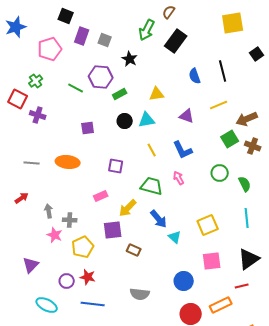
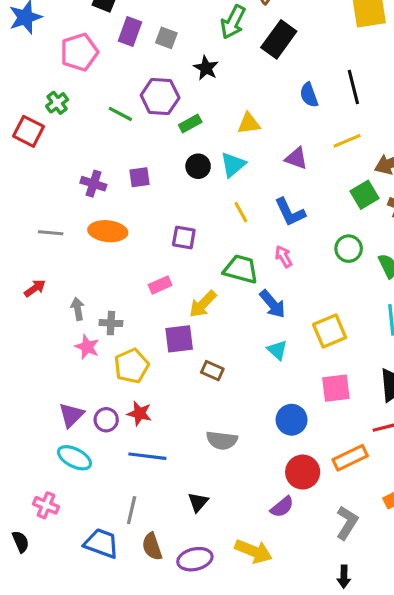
purple cross: (38, 115) -> (93, 184), moved
cyan triangle: (147, 120) -> (233, 165), turned -30
blue arrow: (159, 219) -> (273, 304), moved
purple triangle: (31, 265) -> (71, 415), moved

